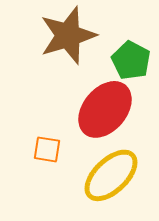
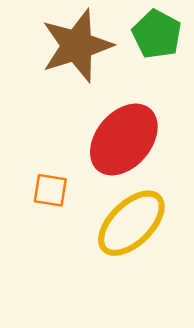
green pentagon: (131, 60) -> (157, 34), moved

